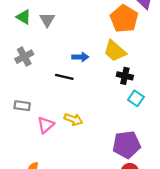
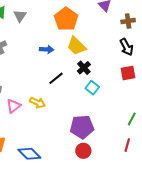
orange pentagon: (124, 19) -> (66, 19), moved
black cross: (125, 76) -> (84, 68), turned 32
black line: (64, 77) -> (56, 78), moved, turned -56

